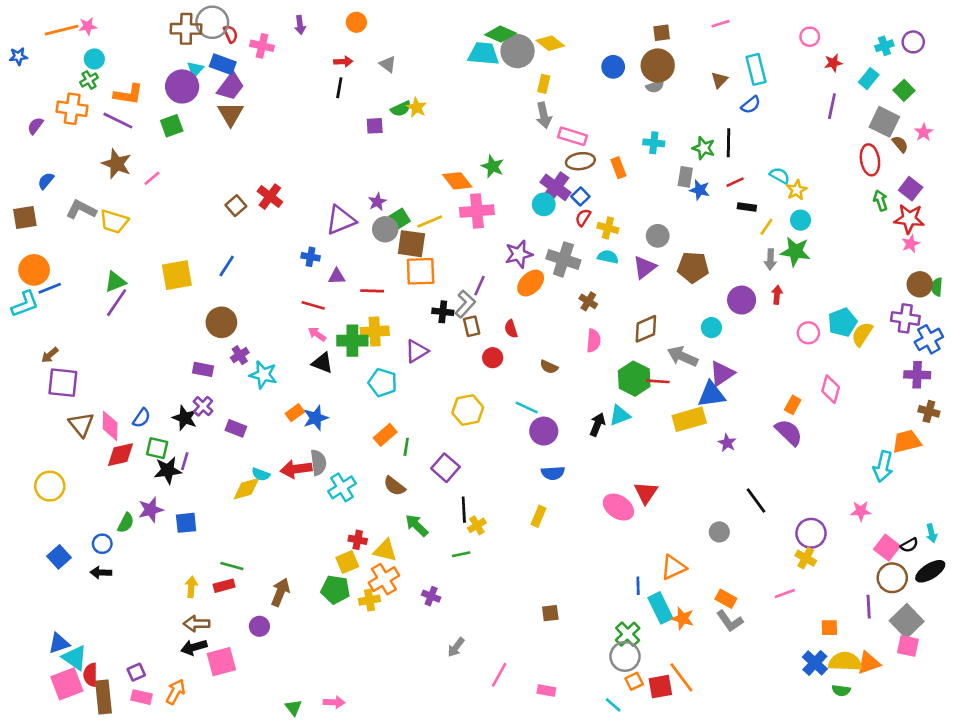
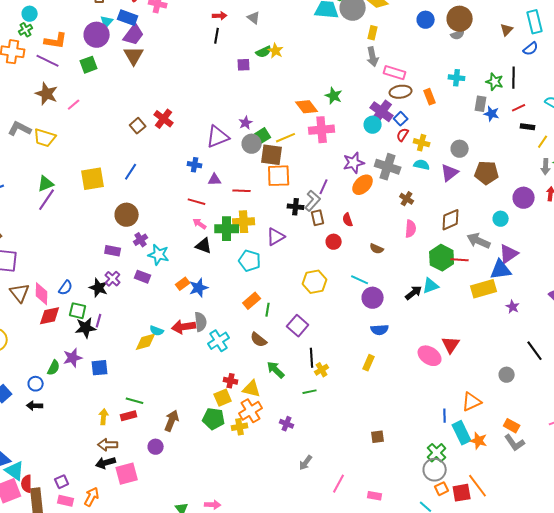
black arrow: (597, 425) -> (414, 293), turned 30
purple rectangle: (236, 428) -> (143, 277), moved

